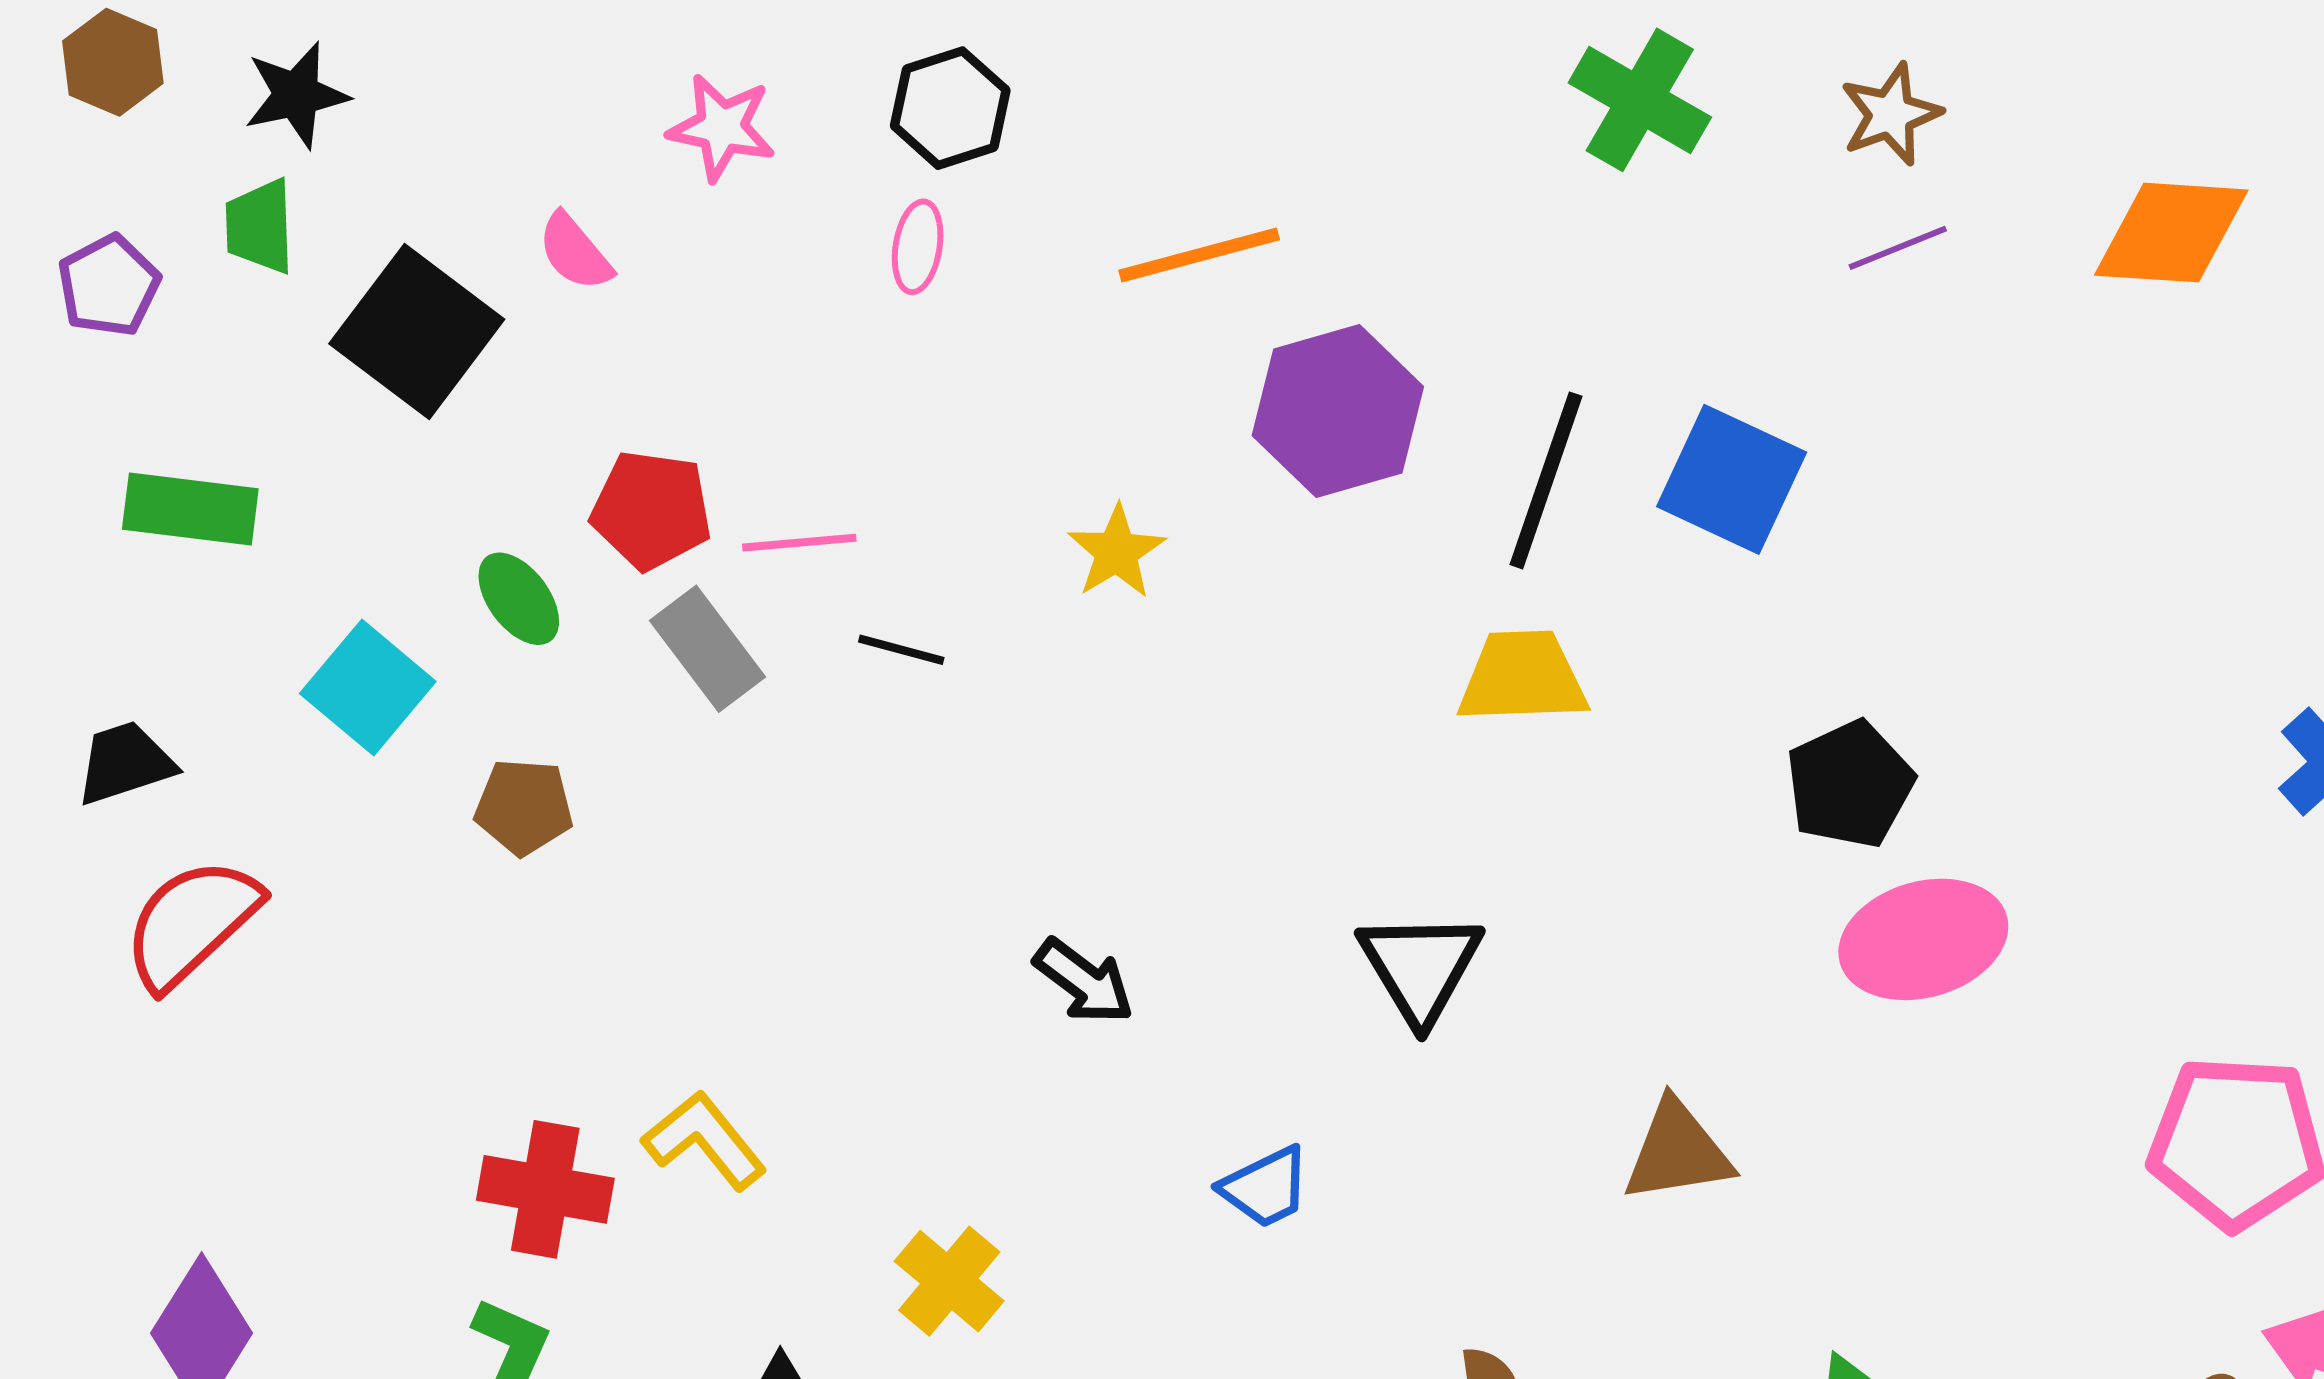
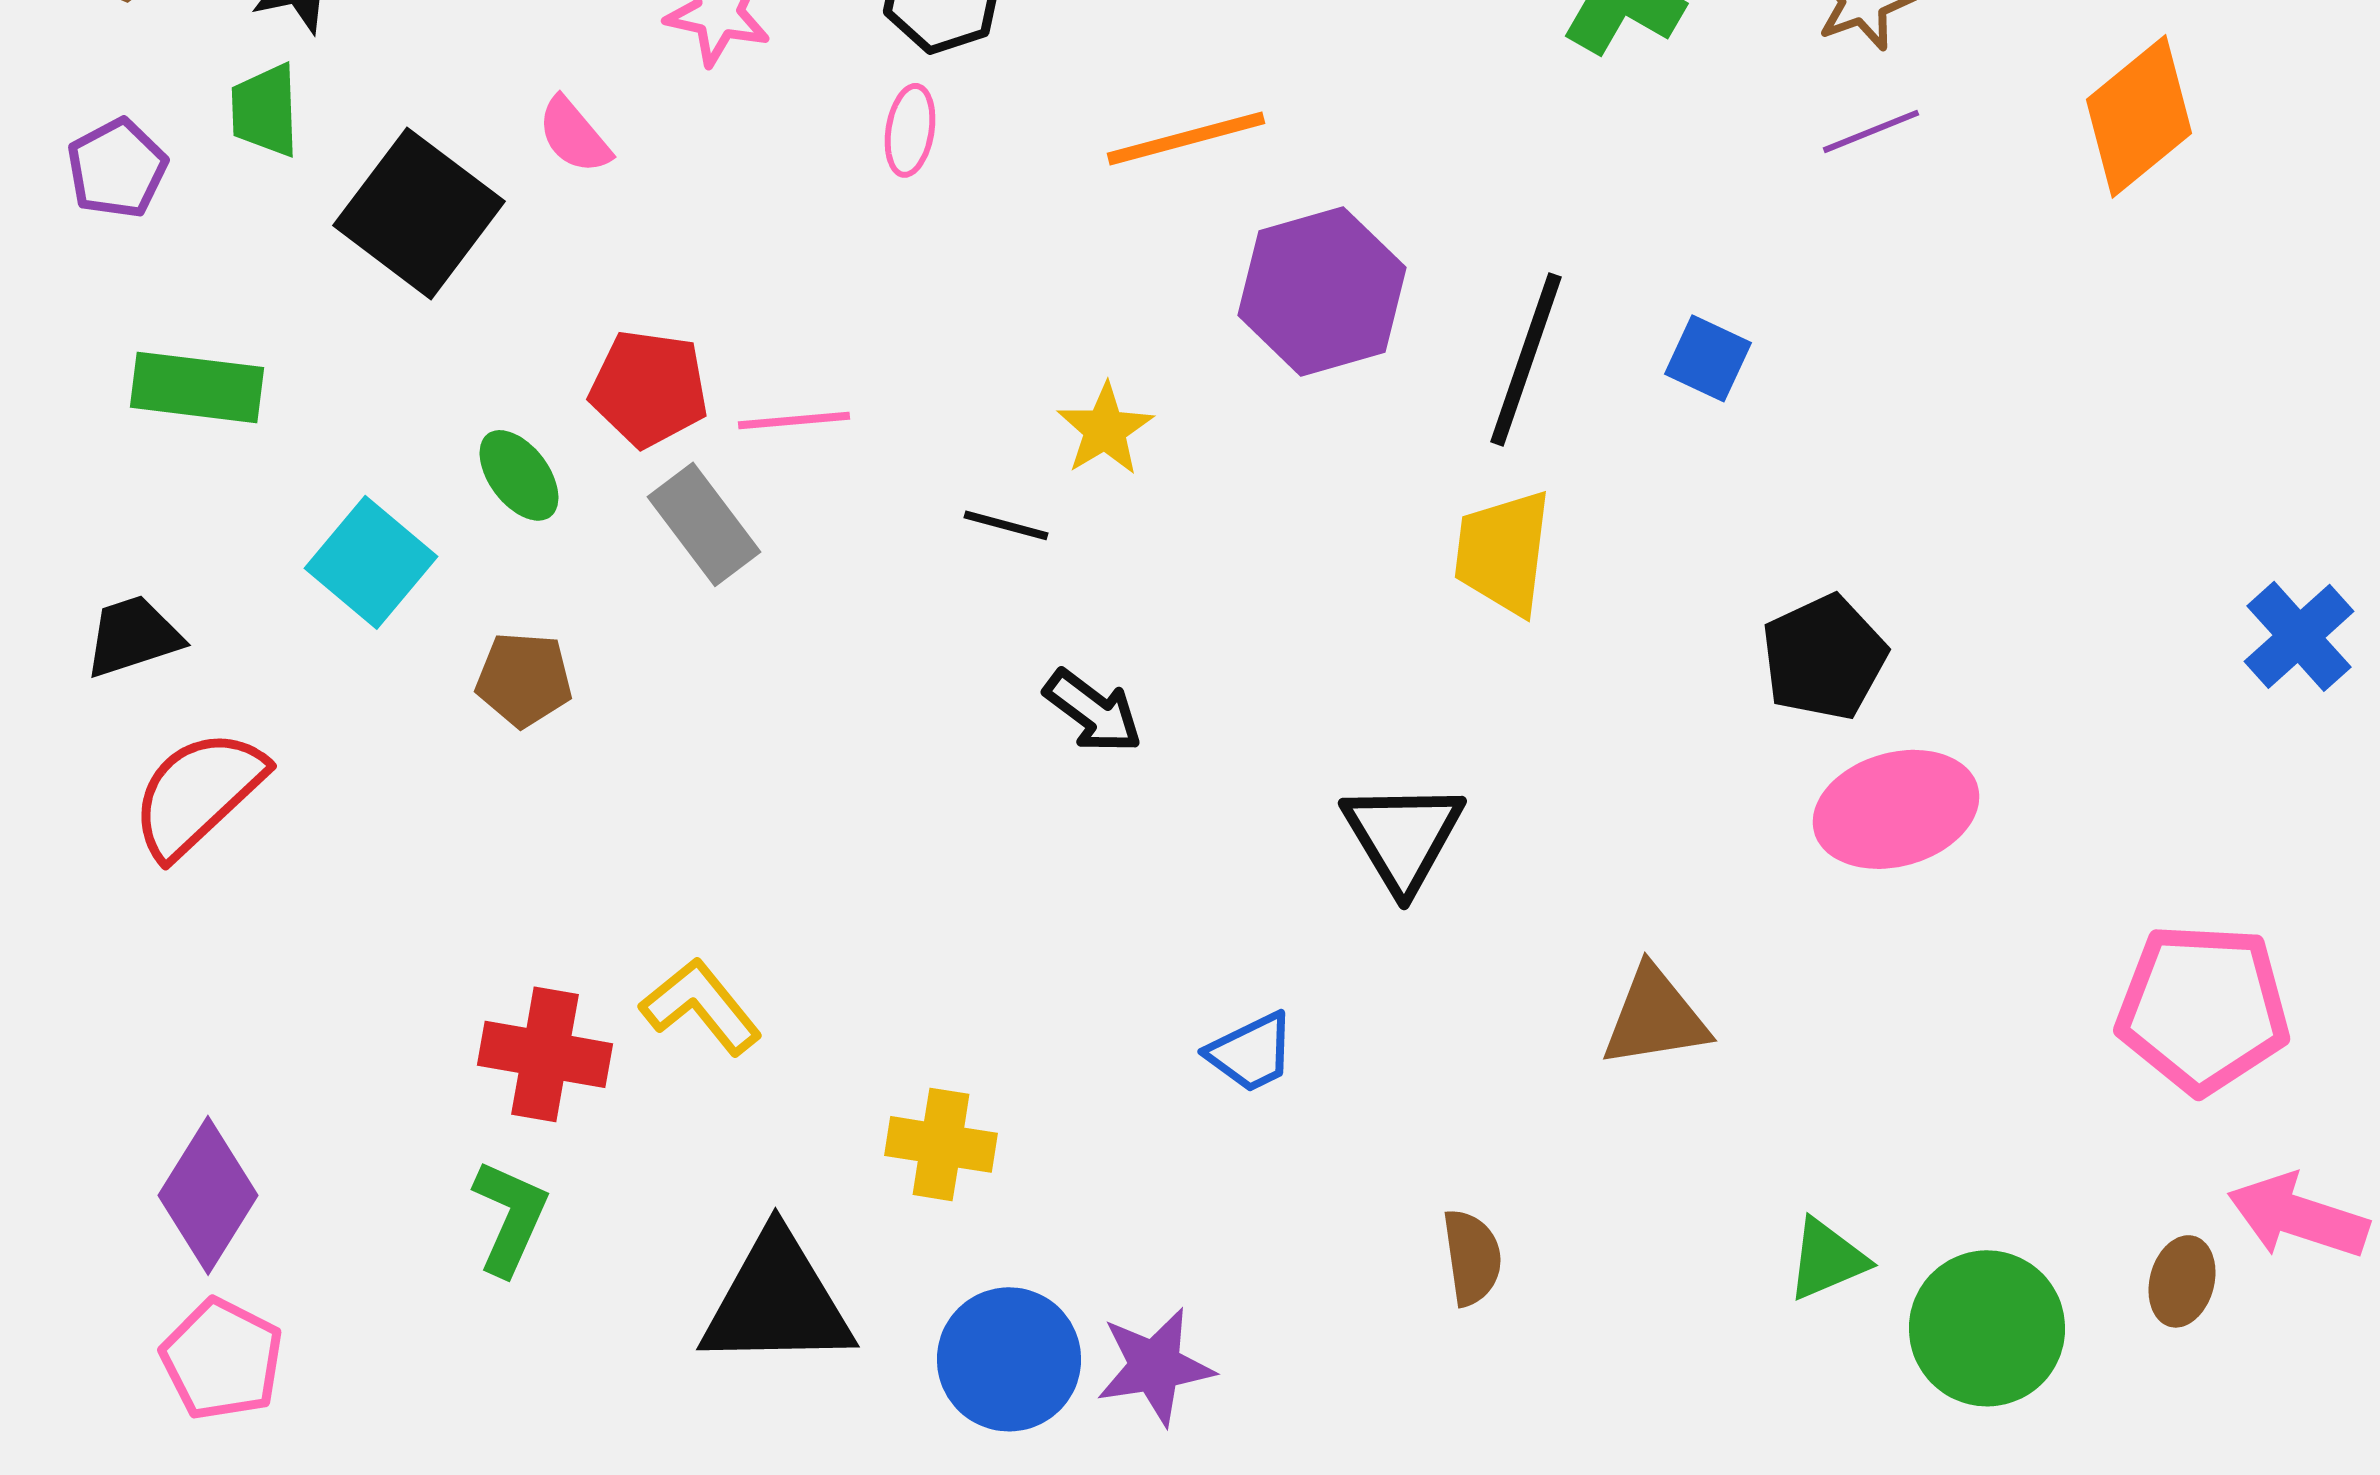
orange diamond: (2171, 233) -> (2139, 116), turned -43
blue square: (1732, 479) -> (1708, 358), size x0.6
black line: (901, 650) -> (1006, 525), moved
yellow trapezoid: (1522, 677) -> (1503, 552), turned -81
black arrow: (1084, 981) -> (1093, 711), moved
yellow cross: (949, 1281) -> (941, 1144), turned -31

